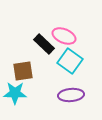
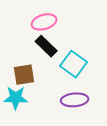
pink ellipse: (64, 36) -> (44, 22), moved, turned -40

